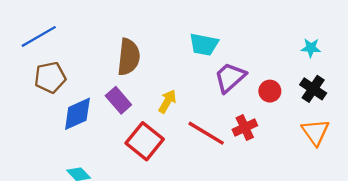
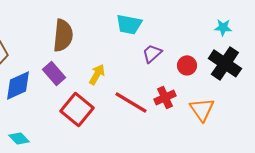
purple trapezoid: (230, 77) -> (152, 53), size x0.7
black cross: (313, 89) -> (225, 63), size x1.4
orange triangle: (315, 132) -> (202, 109), moved

